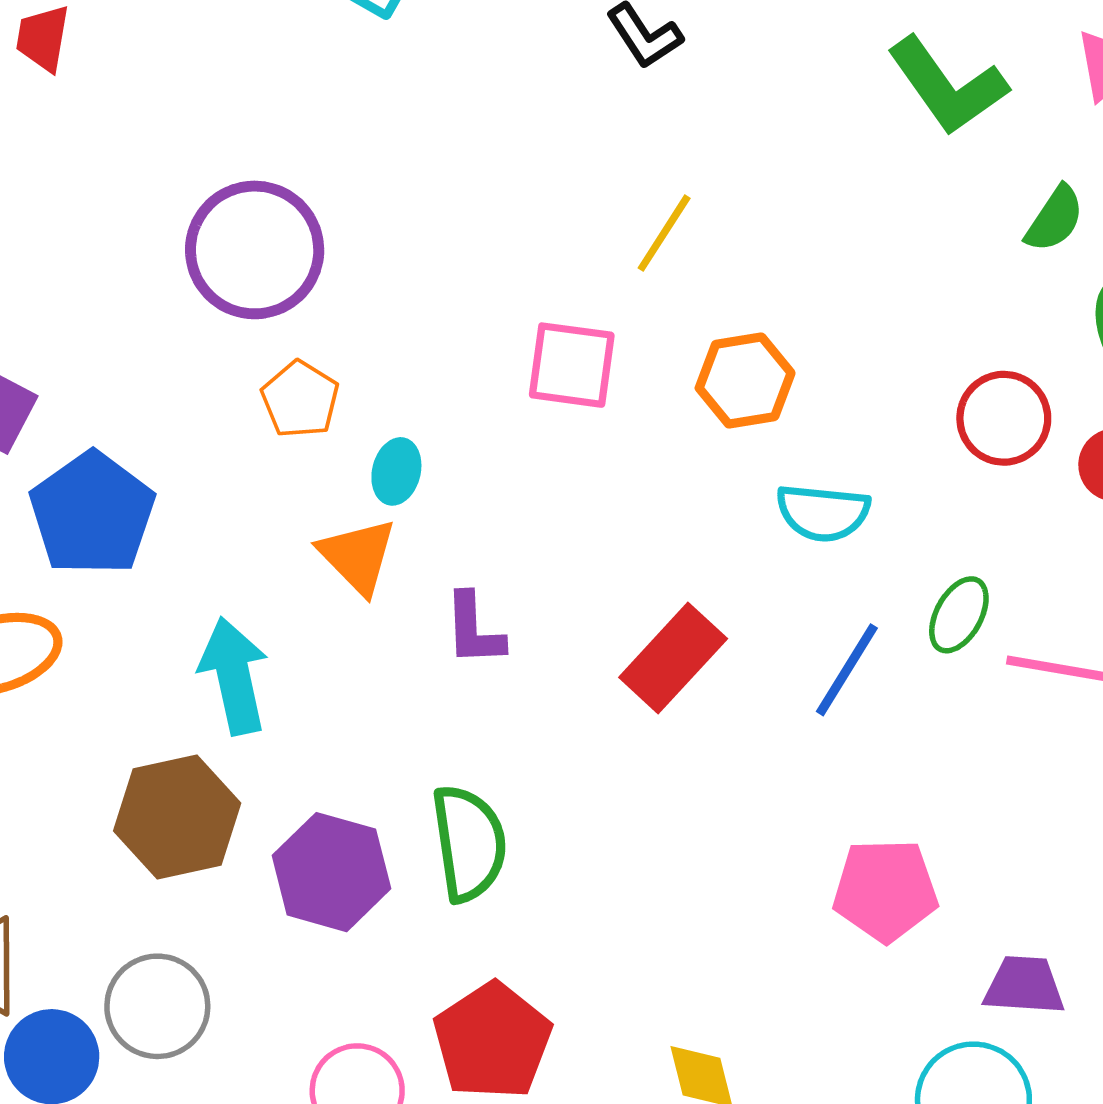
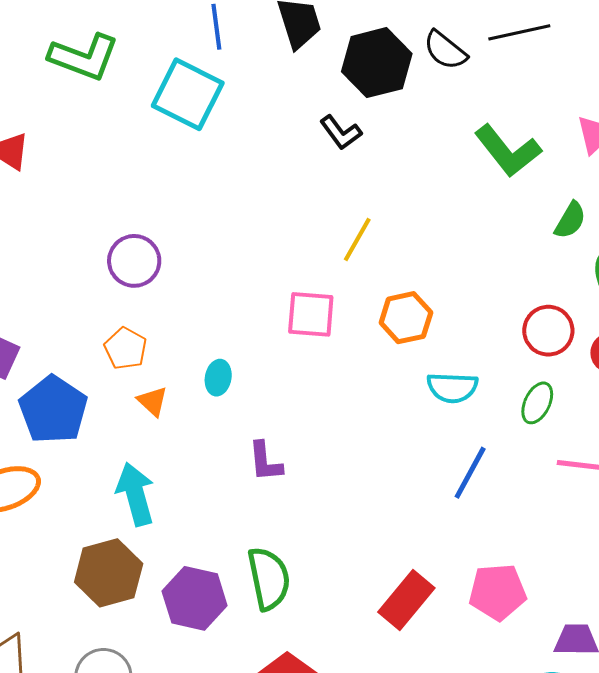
purple circle: (255, 250) -> (134, 261), size x0.7
orange pentagon: (300, 399) -> (126, 348), moved
orange triangle: (358, 556) -> (153, 401), moved, size x0.7
green ellipse: (959, 615) -> (537, 403), moved
red rectangle: (673, 658) -> (406, 600), moved

